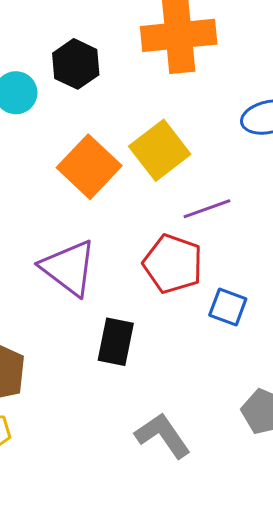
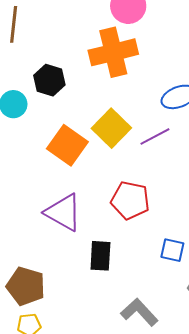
purple line: (207, 209) -> (155, 136), moved
blue square: (228, 307) -> (172, 250), moved

